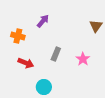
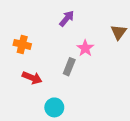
purple arrow: (43, 21) -> (67, 19), moved
pink star: (83, 59) -> (85, 48), moved

